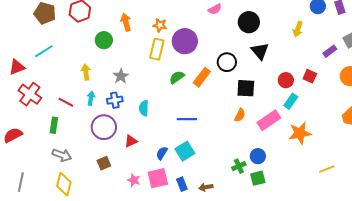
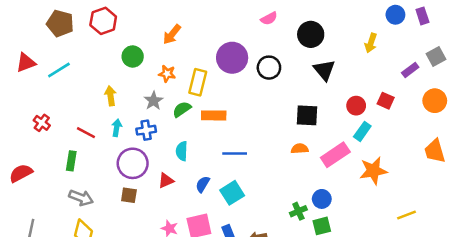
orange arrow: (126, 22) -> (172, 34), moved, turned -126
orange star: (160, 25) -> (167, 74), moved
yellow rectangle: (157, 49) -> (198, 82), moved
black circle: (227, 62) -> (269, 68), moved
red triangle: (17, 67) -> (26, 63), moved
green semicircle: (177, 77) -> (182, 109), moved
orange rectangle: (202, 77) -> (214, 115), moved, turned 54
red cross: (30, 94) -> (42, 123), size x0.6
cyan semicircle: (144, 108) -> (182, 151), moved
orange semicircle: (240, 115) -> (300, 149), turned -120
blue semicircle: (162, 153) -> (203, 184), moved
brown square: (104, 163) -> (129, 195), moved, turned 32

